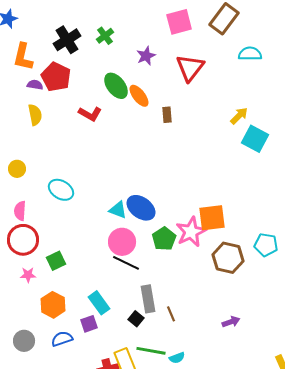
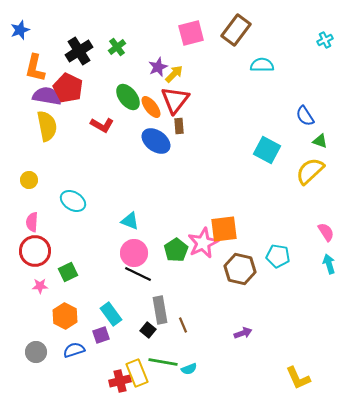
red triangle: (190, 68) -> (175, 100), moved
purple semicircle: (35, 85) -> (47, 96), size x1.8
yellow semicircle: (35, 115) -> (47, 126), size x1.4
yellow arrow: (239, 116) -> (174, 74), moved
blue ellipse: (141, 208) -> (156, 141), moved

